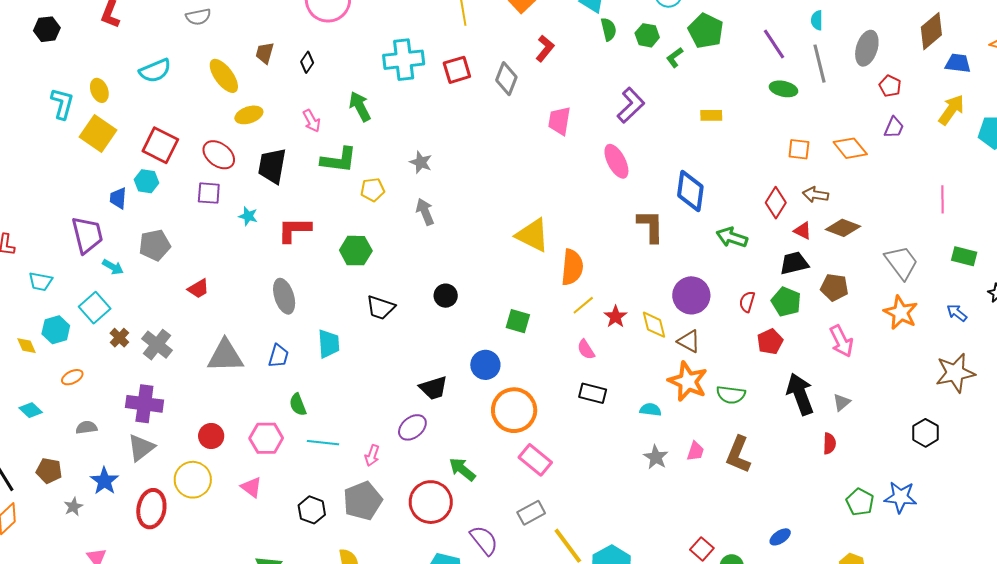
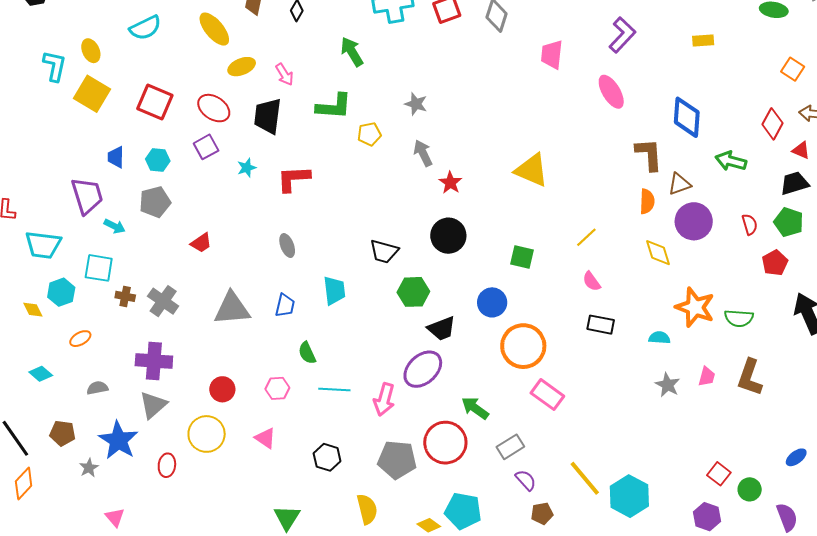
pink arrow: (312, 121) -> (284, 74), moved
orange square: (799, 149) -> (793, 69), turned 30
cyan hexagon: (147, 181) -> (158, 160), moved
purple square: (209, 193) -> (206, 147), turned -30
cyan star: (248, 216) -> (247, 168), turned -30
green hexagon: (356, 251) -> (413, 292), moved
orange semicircle: (572, 267) -> (647, 201), moved, size x0.7
cyan trapezoid: (41, 281) -> (43, 245), size x1.5
gray ellipse: (284, 296) -> (287, 246), size x0.7
black circle: (446, 296) -> (448, 236), size x1.5
red semicircle: (747, 302) -> (750, 224), turned 150
cyan square: (95, 308) -> (99, 268), turned -36
red star: (616, 317) -> (450, 183), moved
brown cross: (119, 338) -> (125, 296), turned -30
brown triangle: (689, 341) -> (679, 184), moved, turned -45
purple ellipse: (412, 427) -> (423, 369), size x1.4
pink hexagon: (266, 438) -> (277, 388), size x0.7
pink arrow: (372, 455) -> (384, 399), size x1.5
blue star: (104, 481) -> (118, 440), size x1.4
gray pentagon: (363, 501) -> (397, 460), moved, turned 30
red ellipse: (151, 509) -> (167, 465), size x0.6
gray rectangle: (531, 513) -> (510, 447), moved
purple semicircle: (484, 540) -> (526, 480), moved, size x0.7

